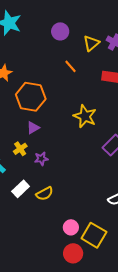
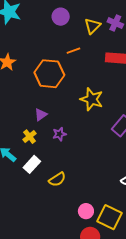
orange line: (70, 66) -> (73, 51), turned -64
orange hexagon: (31, 97) -> (49, 74), moved
purple star: (41, 159) -> (59, 134), moved
white rectangle: (21, 189) -> (32, 164), moved

